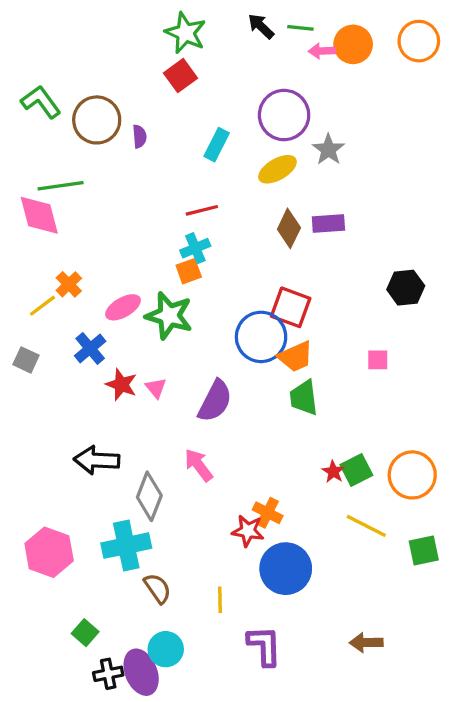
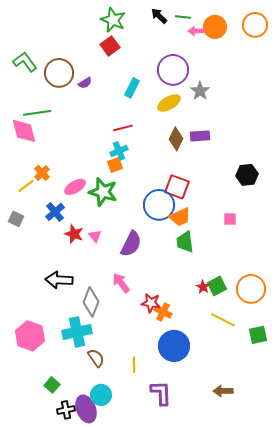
purple semicircle: (139, 136) -> (85, 83), turned 64
red star: (248, 531) -> (151, 303), moved

